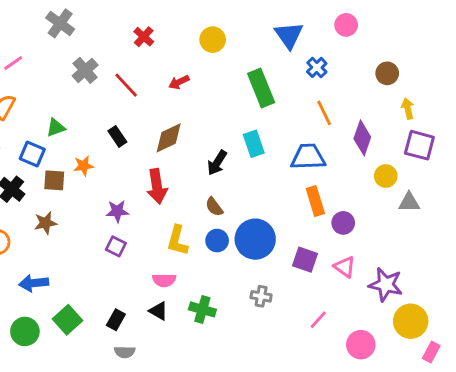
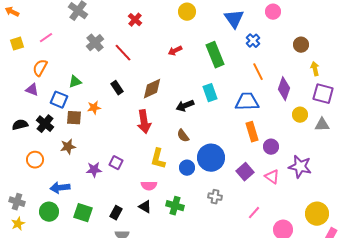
yellow circle: (213, 40) -> (187, 12), moved
red arrow: (179, 82) -> (175, 51), moved
black arrow: (217, 163) -> (185, 106), turned 36
gray triangle: (409, 202) -> (322, 125), moved
purple star: (117, 211) -> (94, 170), moved
blue circle: (217, 241) -> (187, 168), moved
purple square: (305, 260) -> (245, 172), turned 30
purple star: (386, 285) -> (300, 167), moved
green square: (67, 320) -> (83, 213), turned -30
green circle: (25, 331) -> (49, 212), moved

